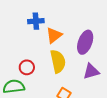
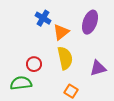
blue cross: (36, 21) -> (43, 18), turned 35
purple ellipse: (85, 42) -> (90, 22), moved

